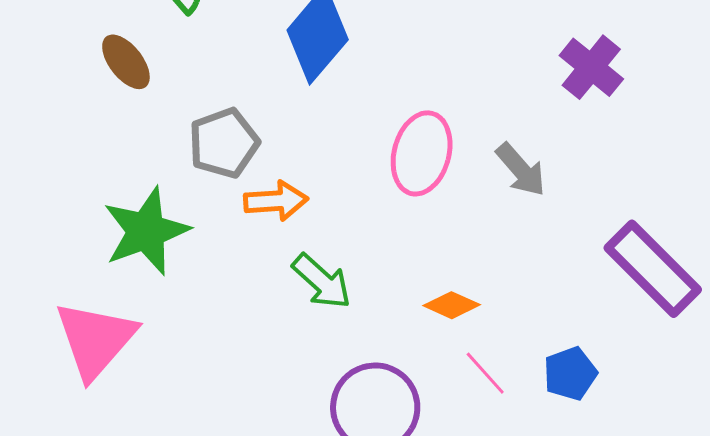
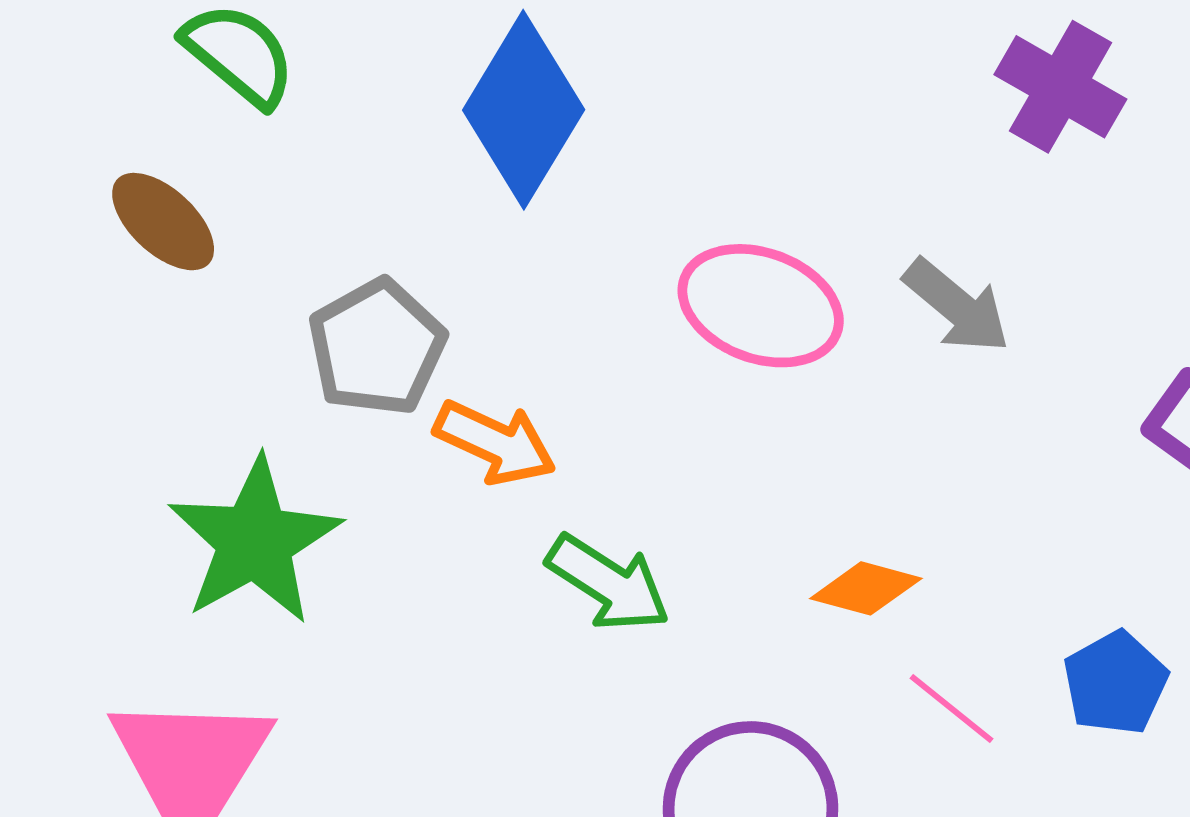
pink ellipse: (422, 153) -> (761, 306), turned -76
orange arrow: (276, 201) -> (495, 442), turned 38

